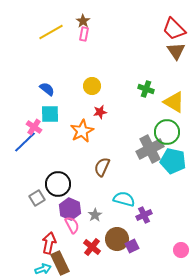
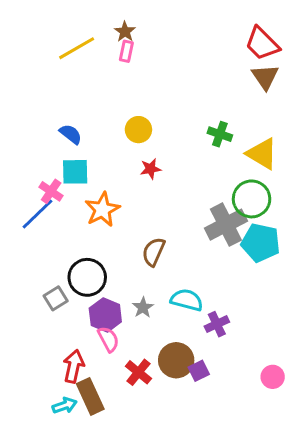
orange star: (82, 131) -> (102, 209), moved
gray star: (95, 215) -> (143, 307), moved

